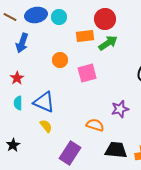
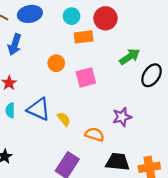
cyan circle: (59, 17) -> (72, 16), moved
green arrow: (108, 43) -> (130, 57), moved
yellow semicircle: (46, 126) -> (64, 119), moved

